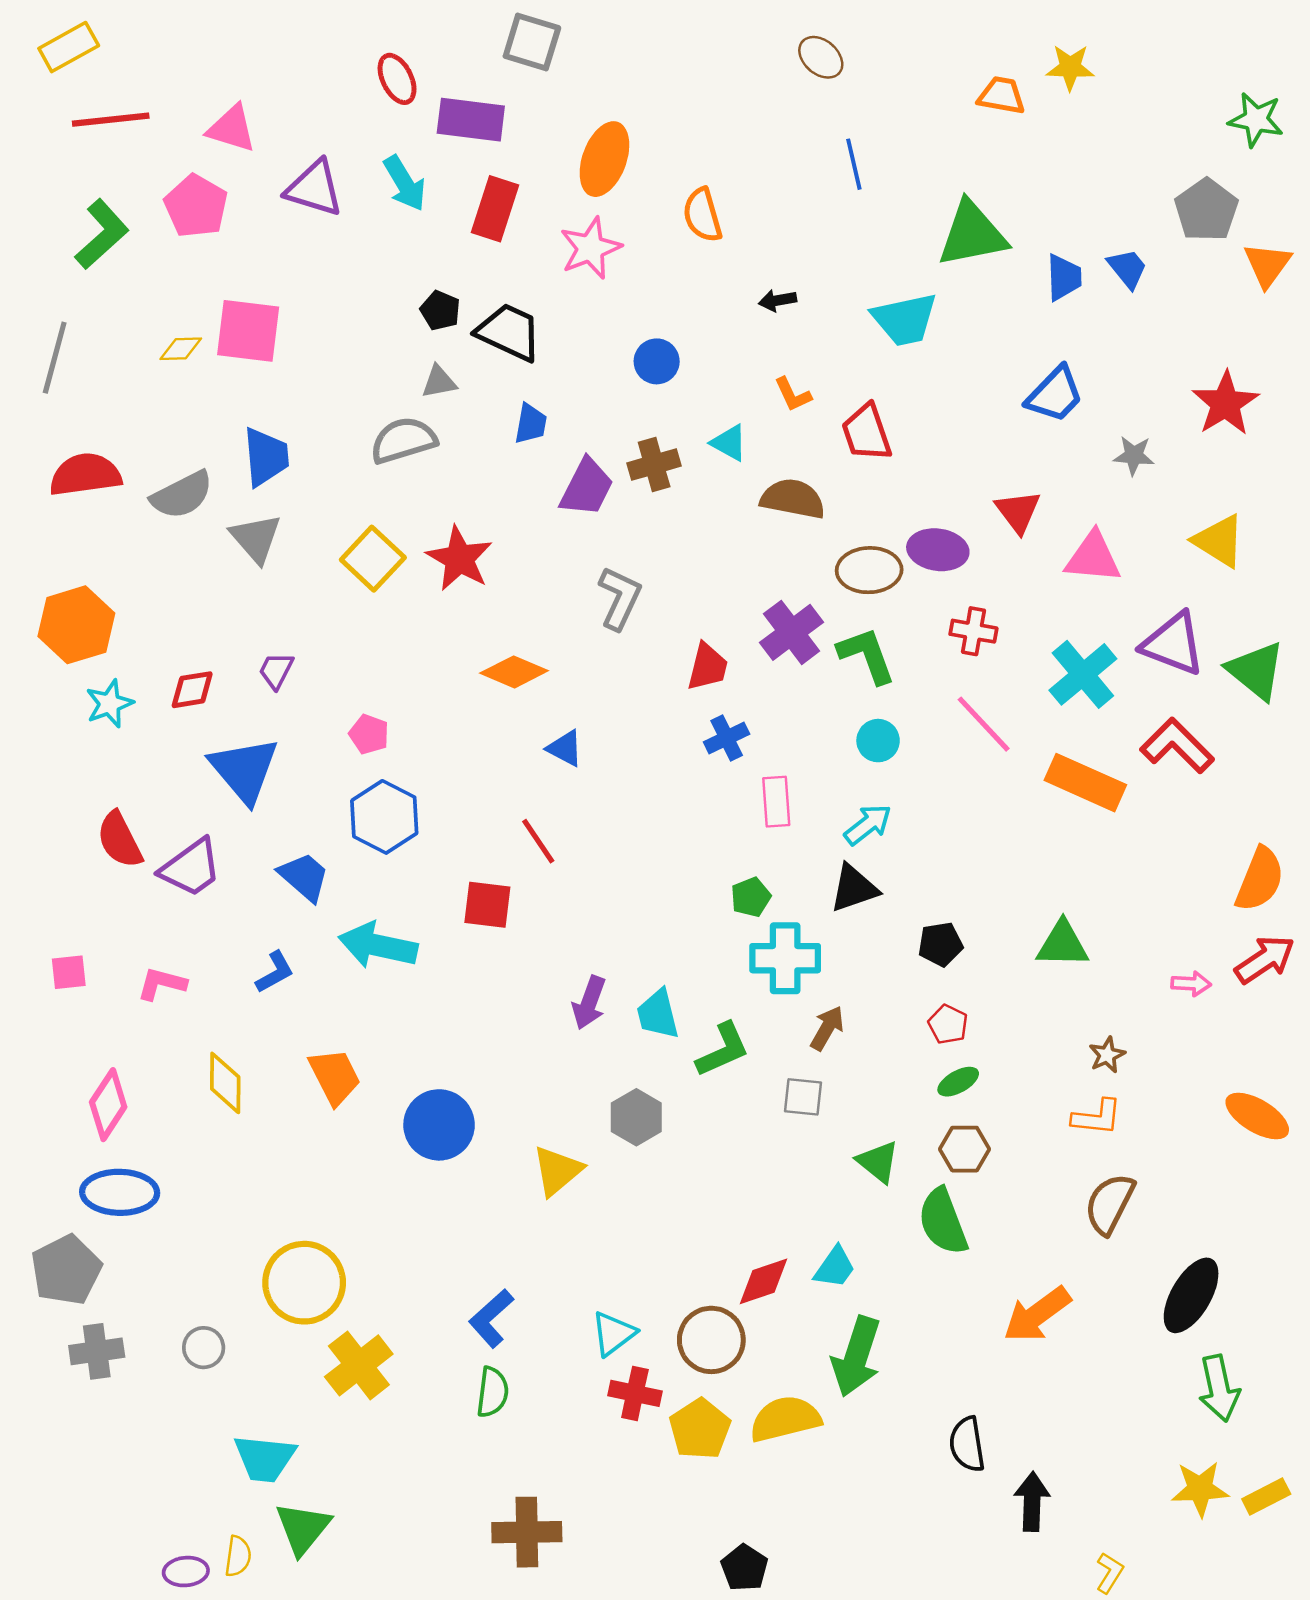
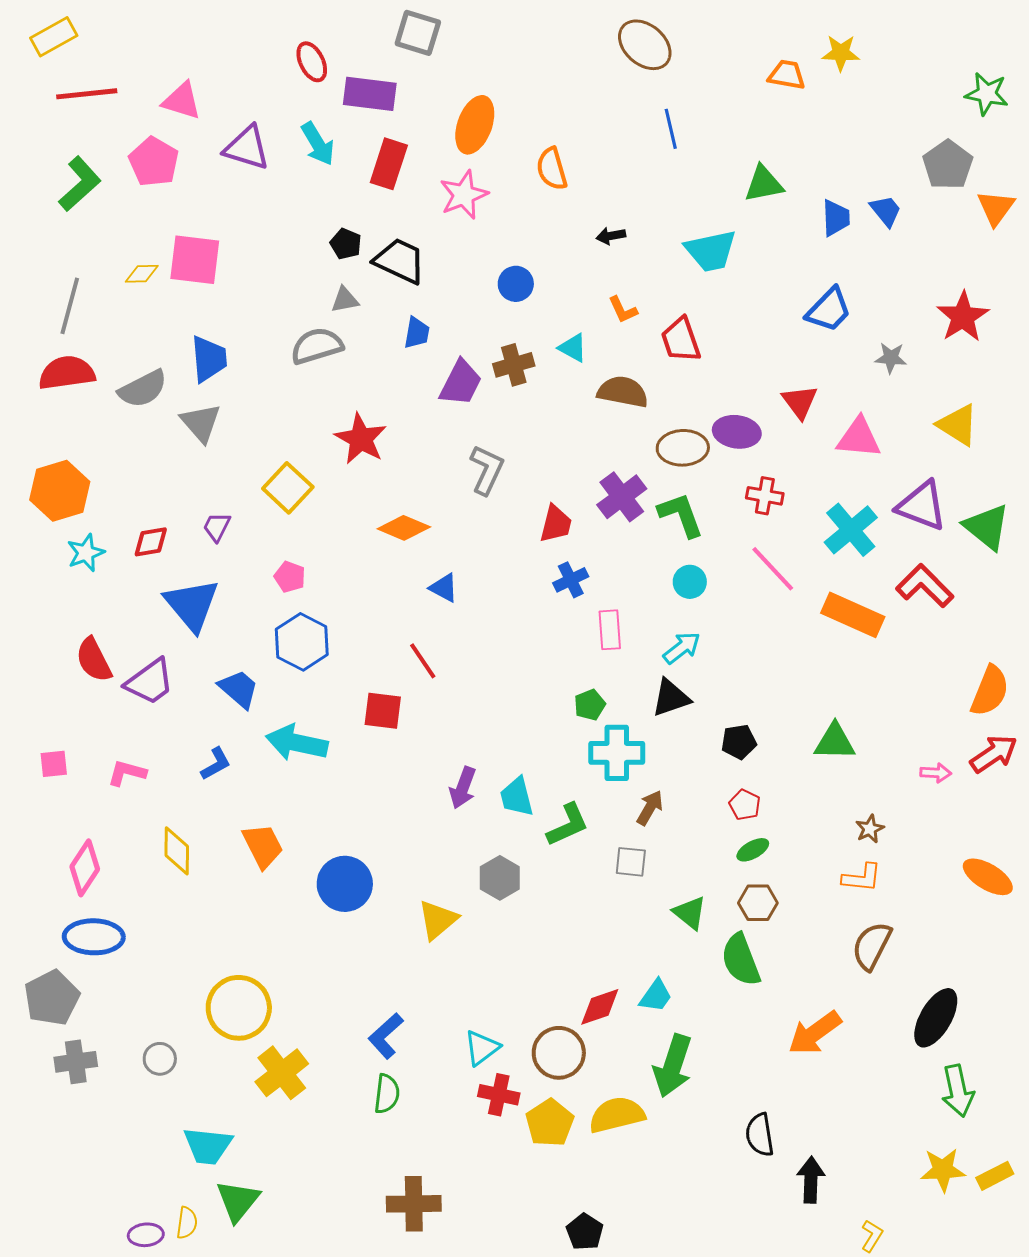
brown ellipse: (821, 57) -> (645, 45), size x1.5
green triangle: (972, 234) -> (764, 184), size x0.7
gray line: (55, 358) -> (70, 306), moved
yellow square: (373, 559) -> (288, 488), moved

